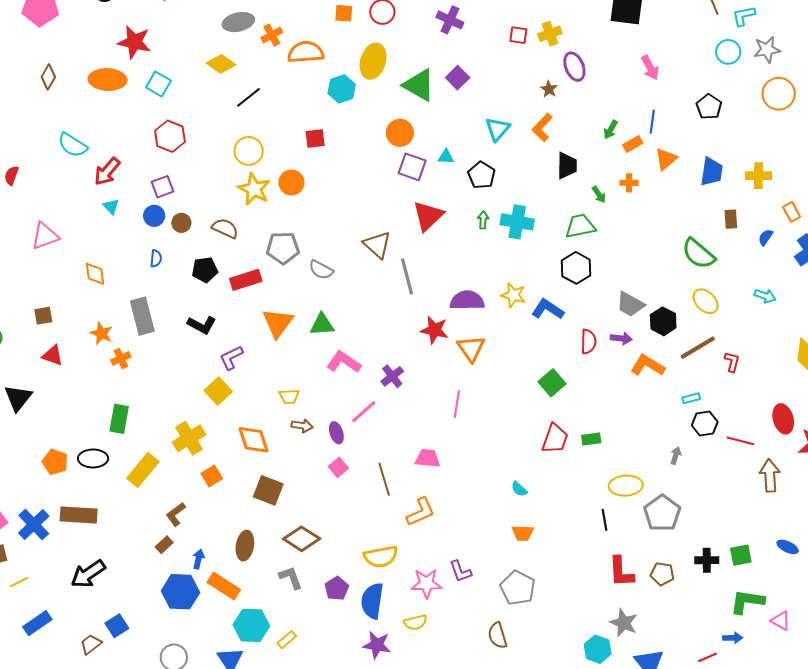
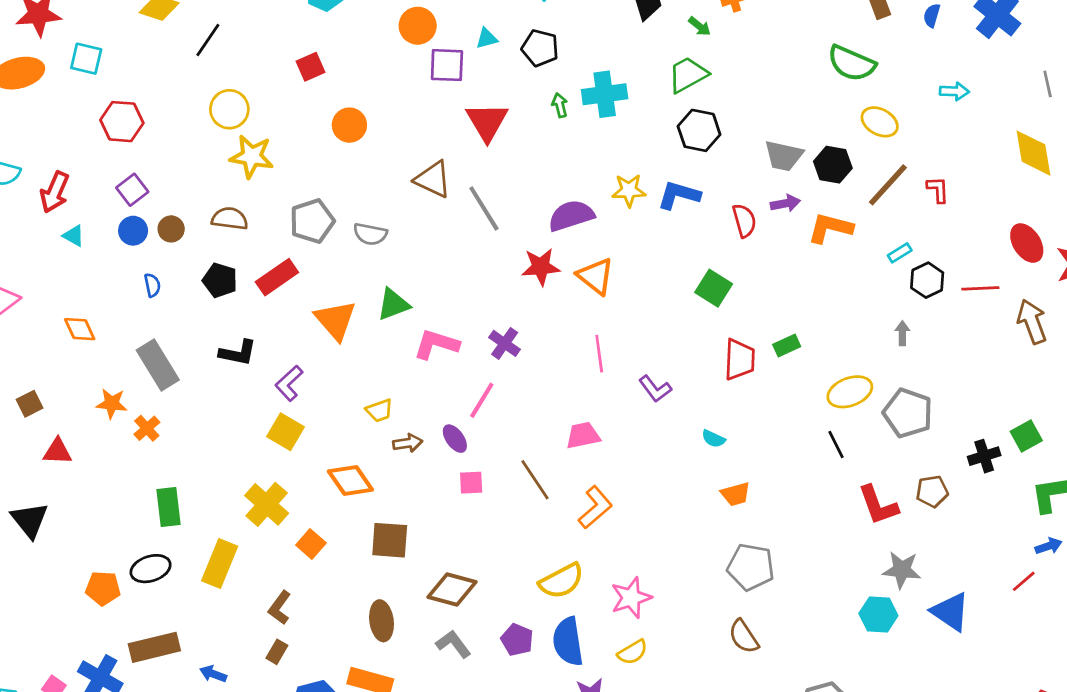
orange circle: (291, 183) -> (349, 125), moved
black pentagon: (205, 270) -> (220, 280), turned -30
pink square: (338, 467) -> (471, 483), turned -36
blue arrow: (198, 559) -> (213, 674), moved, turned -66
purple L-shape: (460, 571) -> (655, 389), moved

